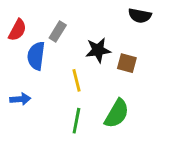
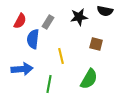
black star: (98, 50) -> (79, 17), moved
blue arrow: (20, 99) -> (22, 69), size x1.5
green line: (76, 121) -> (49, 84), moved

